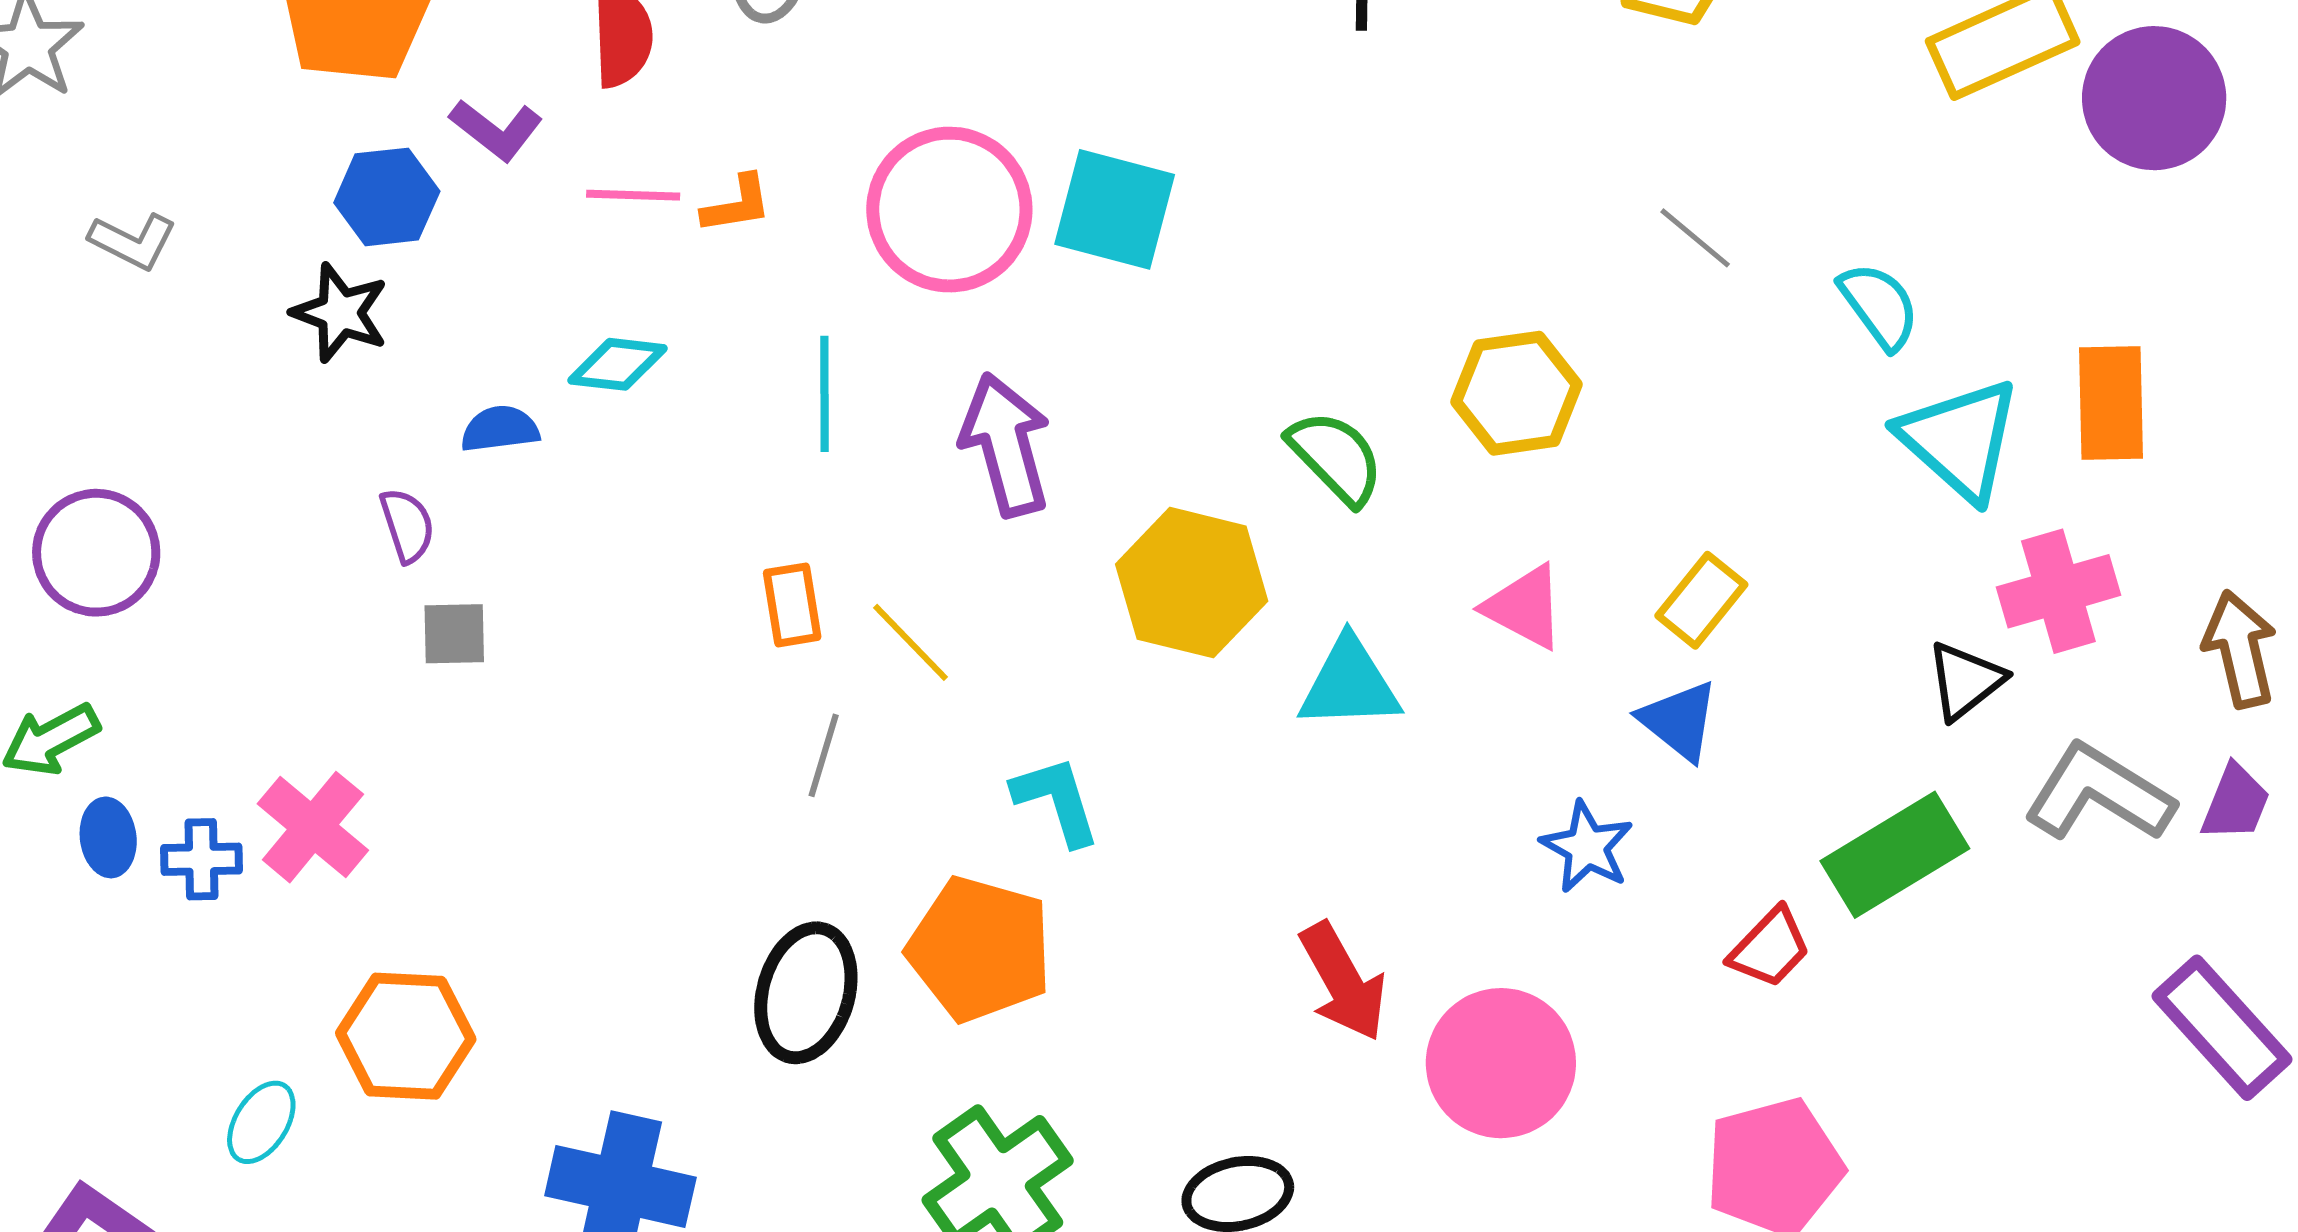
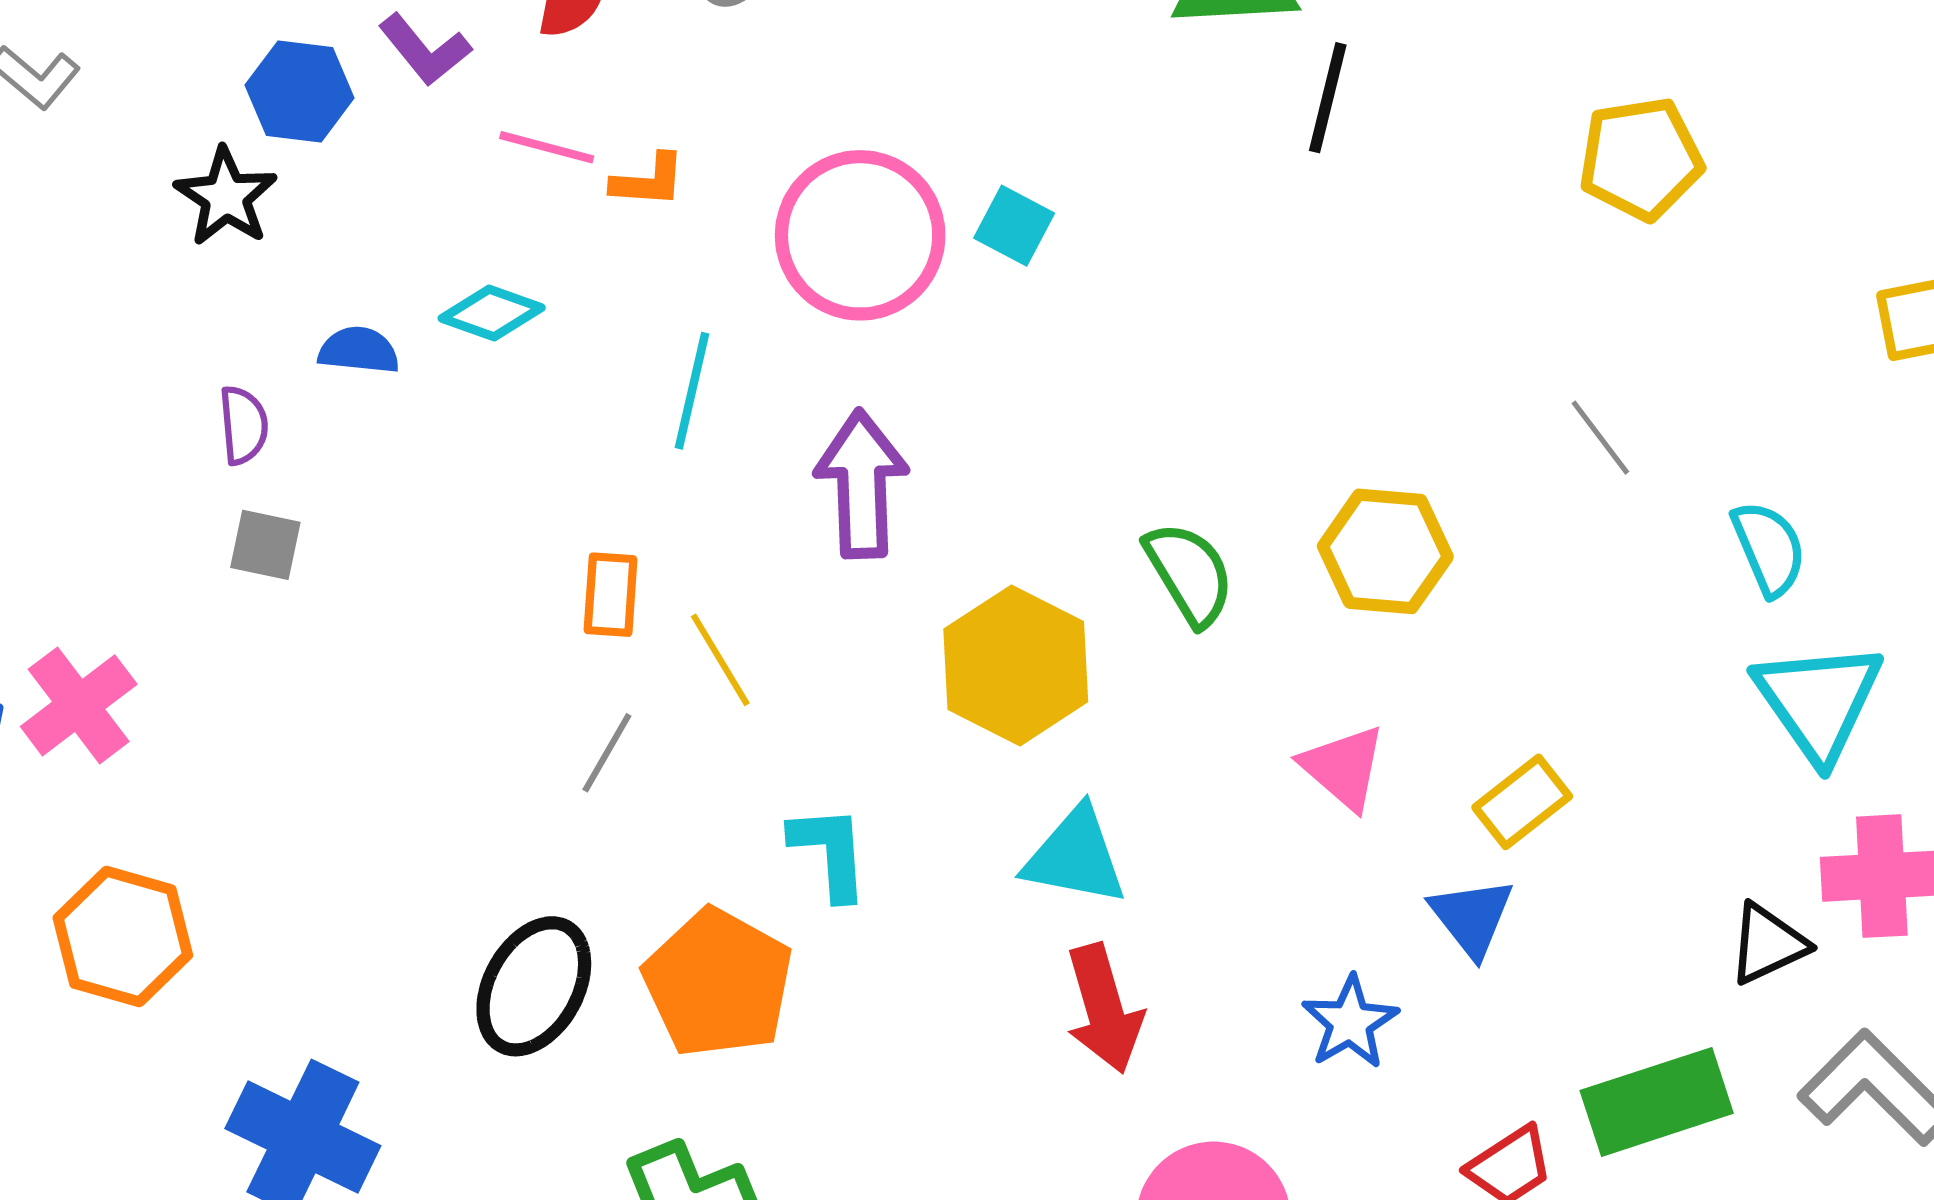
cyan square: (1115, 209) -> (1014, 226), moved, size x0.6
cyan triangle: (1350, 684) -> (1075, 856), moved
red arrow: (1343, 982) -> (1104, 1009), moved

